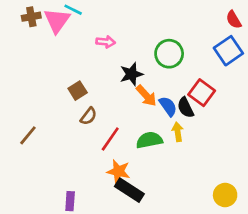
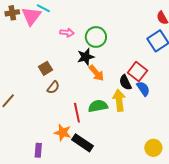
green circle: (169, 54) -> (96, 37), moved
blue semicircle: (168, 106) -> (143, 89), moved
yellow arrow: (178, 132) -> (119, 100), size x1.5
red line: (110, 139) -> (77, 113), moved, turned -48
orange star: (118, 171) -> (63, 133), moved

